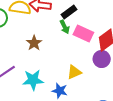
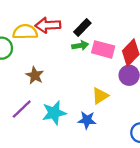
green arrow: (65, 27) -> (80, 45), turned -64
brown star: (34, 43) -> (35, 75), moved

